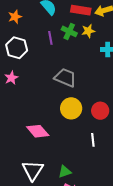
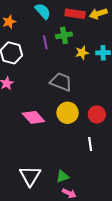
green cross: (69, 31) -> (64, 35), turned -35
yellow star: (88, 31) -> (82, 53), moved
pink diamond: (38, 131) -> (33, 117), moved

